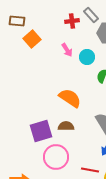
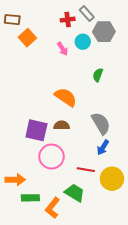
cyan circle: (87, 57) -> (83, 42), moved
purple square: (41, 131) -> (36, 130), turned 30

